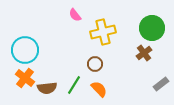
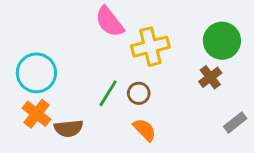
pink semicircle: (75, 15) -> (109, 22), size x1.6
green line: (74, 85) -> (108, 93), moved

